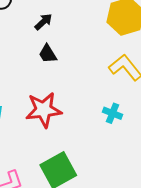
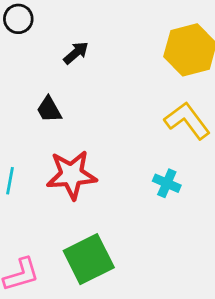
black trapezoid: (48, 54) -> (49, 110), moved

